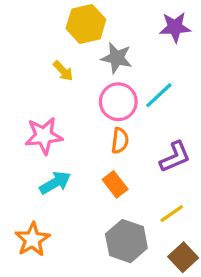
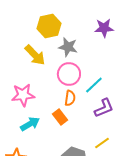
yellow arrow: (63, 71) -> (35, 55), size x1.6
cyan line: (159, 95) -> (94, 85), moved
orange rectangle: (115, 184) -> (60, 117), moved

